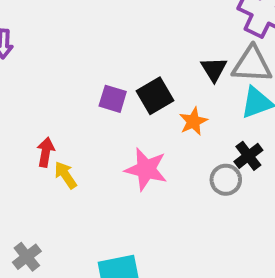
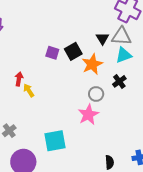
orange star: (193, 121) -> (92, 64), size x1.5
pink star: (146, 169) -> (88, 115), moved, turned 30
gray circle: (226, 180) -> (96, 94), moved

